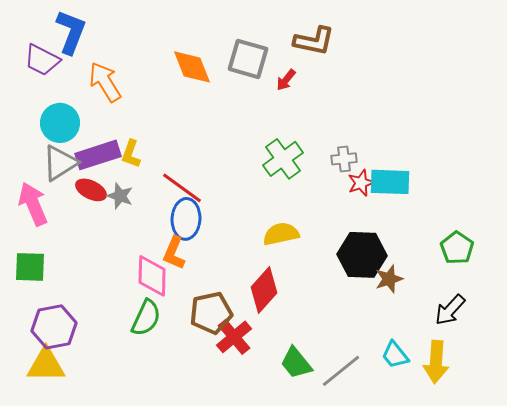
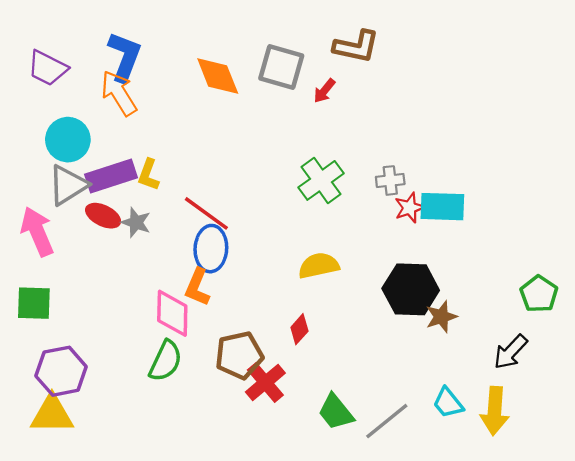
blue L-shape: (71, 32) -> (125, 57), moved
green pentagon: (457, 248) -> (539, 294), moved
red diamond: (264, 290) -> (299, 329), size x0.6

